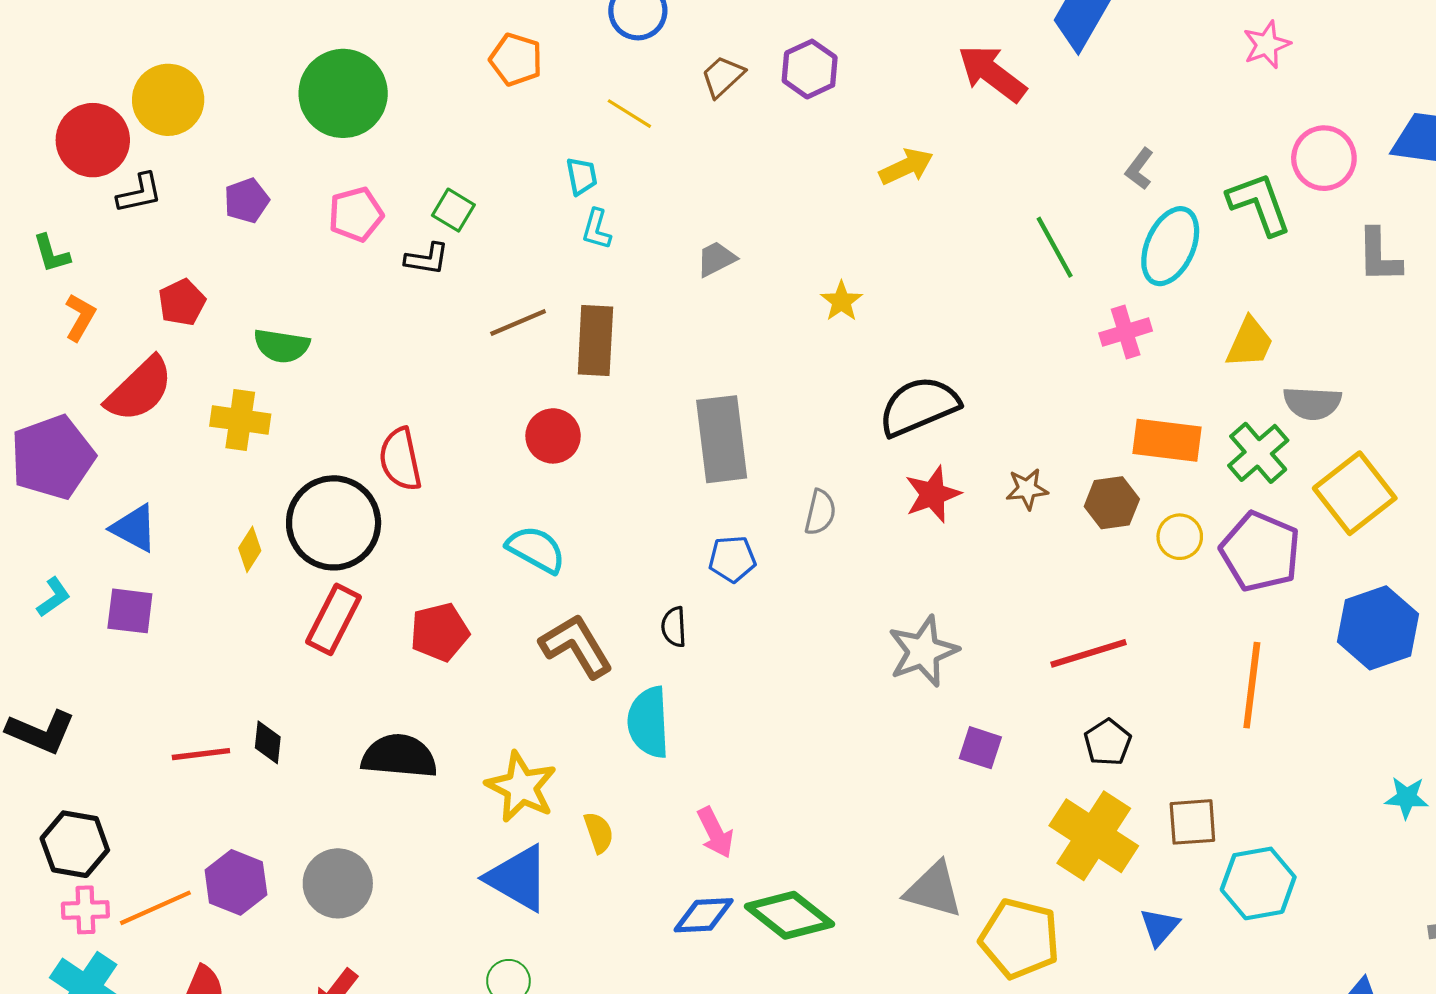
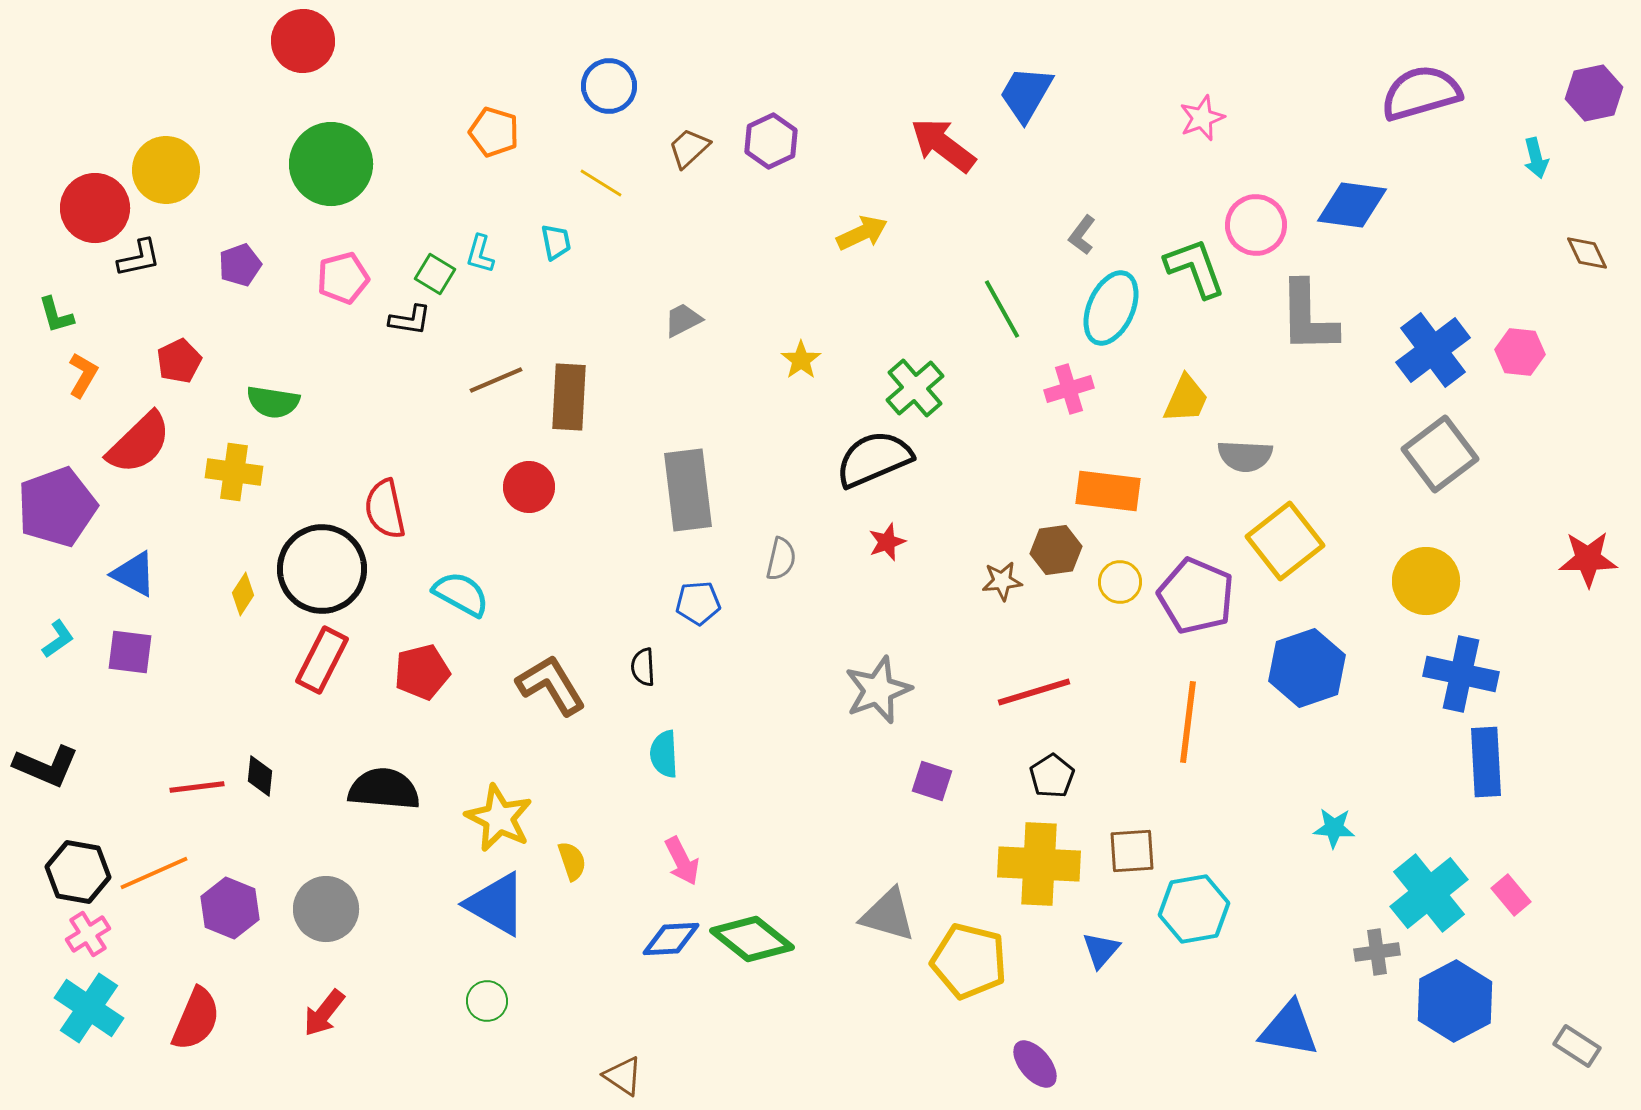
cyan L-shape: (597, 229) -> (480, 254), moved
gray L-shape: (1379, 256) -> (1308, 317), size x1.4
green cross: (1258, 453) -> (915, 388), moved
brown star: (1027, 489) -> (1002, 581), moved
red star: (933, 494) -> (887, 542), size x0.7
cyan semicircle: (536, 549) -> (461, 594), moved
cyan semicircle: (648, 722) -> (664, 754), moved, size x0.7
yellow cross: (1094, 836) -> (1039, 864), turned -30
orange line: (155, 908) -> (154, 873), moved
pink cross: (85, 910) -> (88, 934), turned -30

